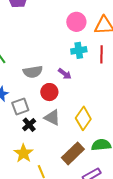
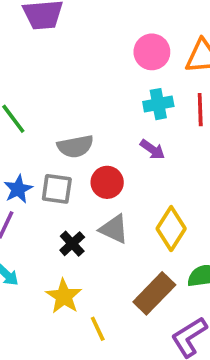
purple arrow: (65, 74) -> (152, 150), moved
gray square: (20, 106) -> (57, 189), moved, turned 30

